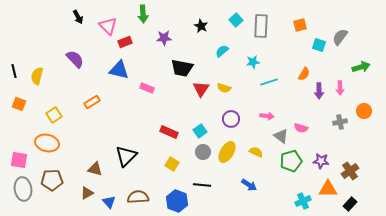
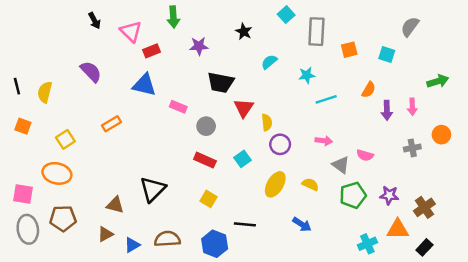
cyan square: (236, 20) -> (286, 15), moved
orange square: (300, 25) -> (349, 50), moved
gray semicircle: (340, 37) -> (410, 27), moved
yellow semicircle: (224, 88) -> (267, 122), moved, turned -112
gray circle: (203, 152) -> (206, 126), moved
blue triangle: (109, 202) -> (132, 245), turned 40

